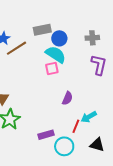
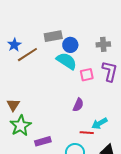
pink square: (52, 69) -> (87, 75), moved
red line: (76, 126) -> (87, 133), turned 72
purple rectangle: (46, 135) -> (43, 141), moved

